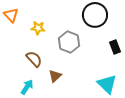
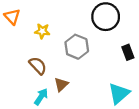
cyan triangle: (107, 84) -> (119, 93), turned 35
cyan arrow: (27, 87) -> (41, 97), moved

